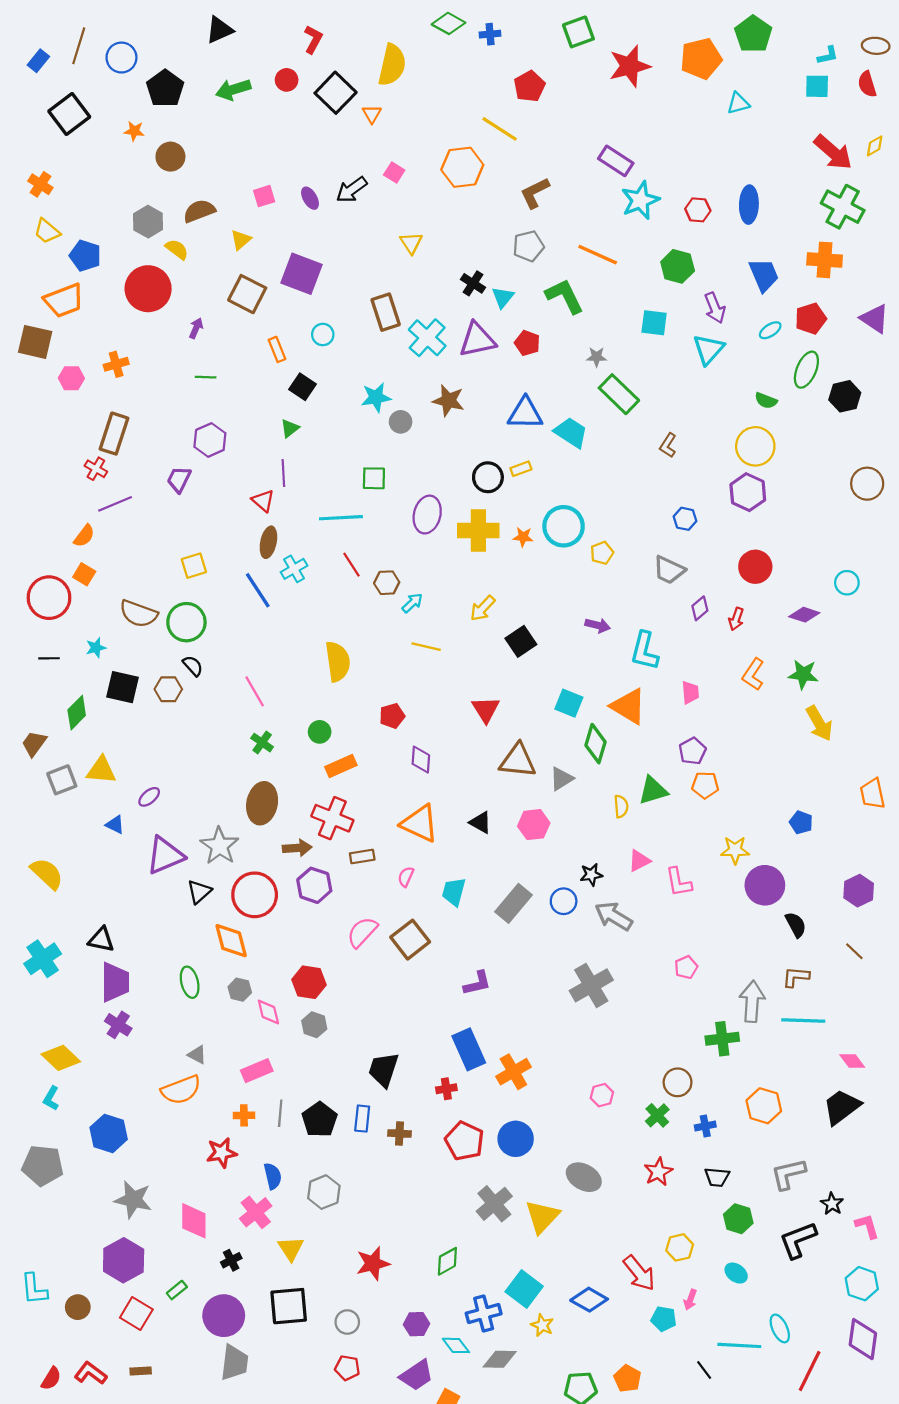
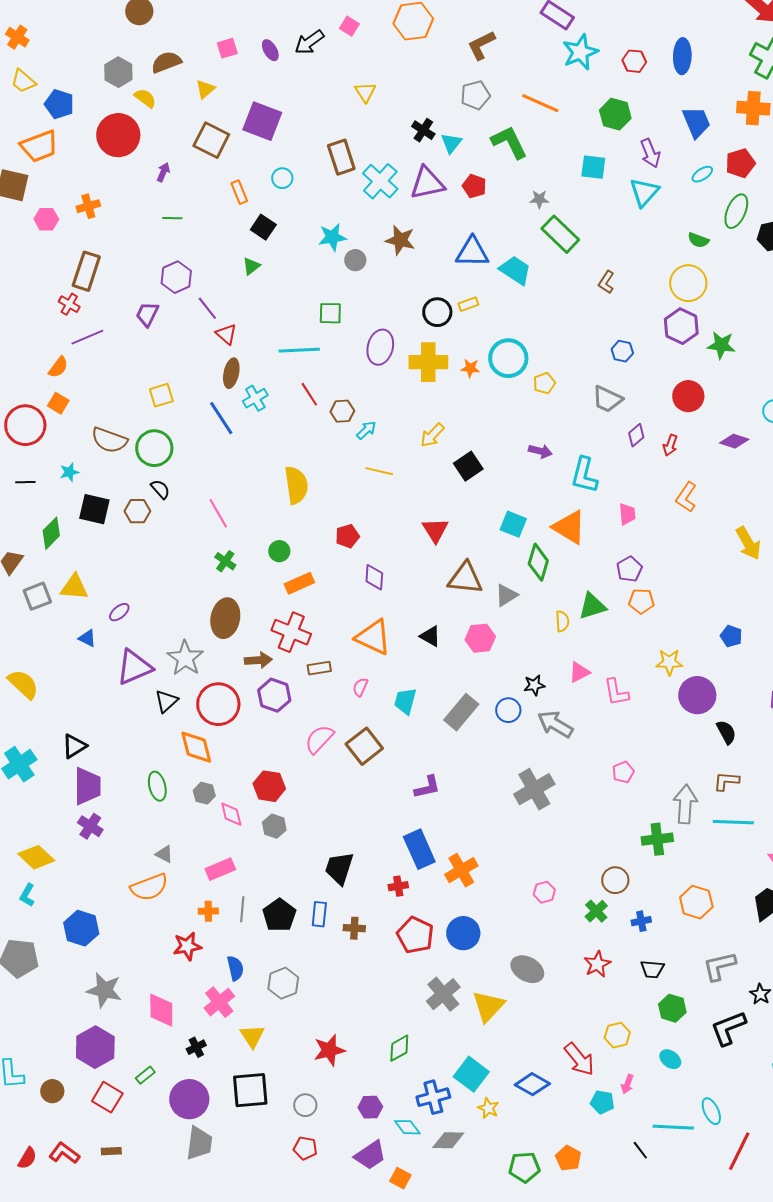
purple line: (283, 473) -> (207, 308), moved, turned -35
green star: (803, 674) -> (721, 345), moved
black triangle: (101, 940) -> (74, 746), turned -44

